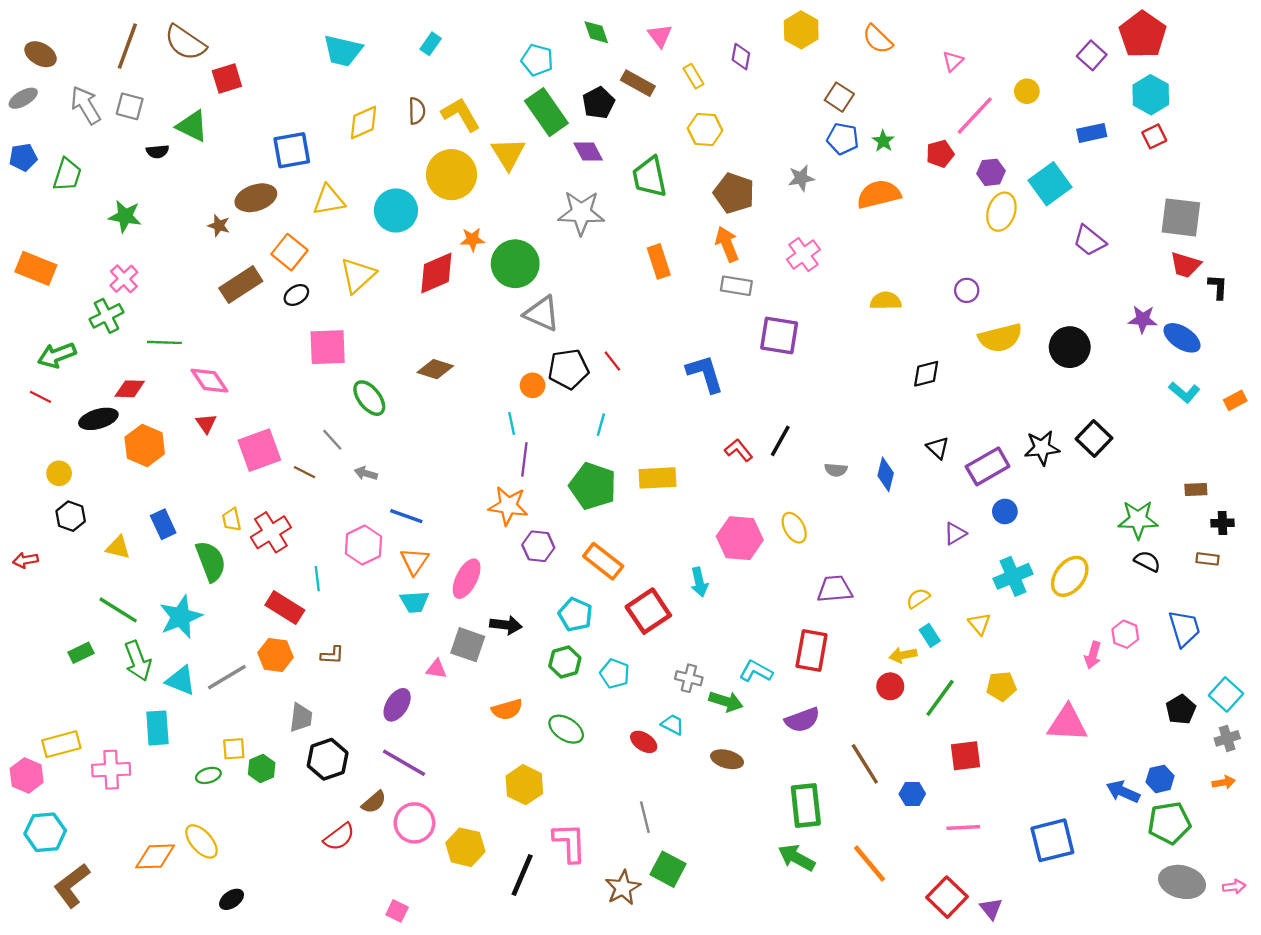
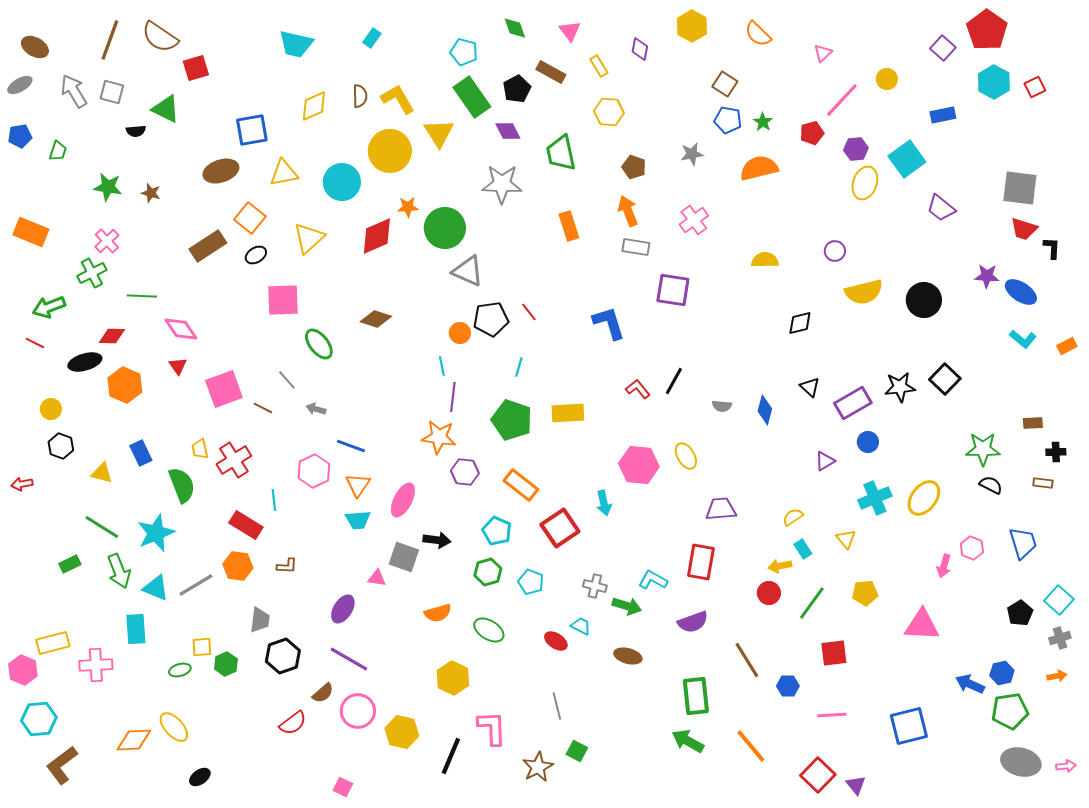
red square: (1154, 136) -> (1035, 87), moved
green trapezoid: (67, 175) -> (58, 151), size x0.7
brown pentagon: (734, 193) -> (634, 167), size x0.7
brown star: (219, 226) -> (151, 193), moved
green square: (668, 869) -> (577, 751), size x0.7

